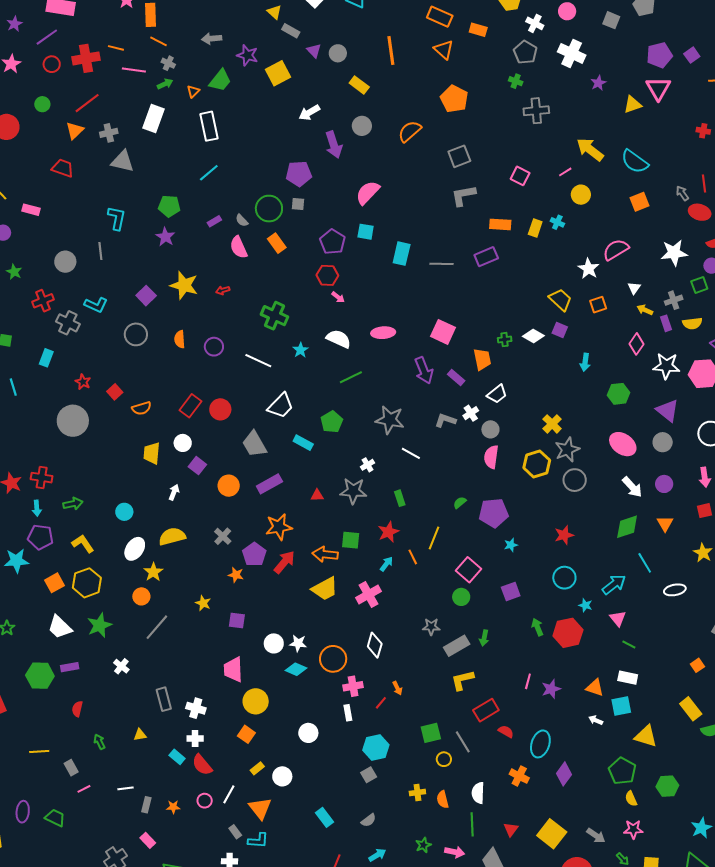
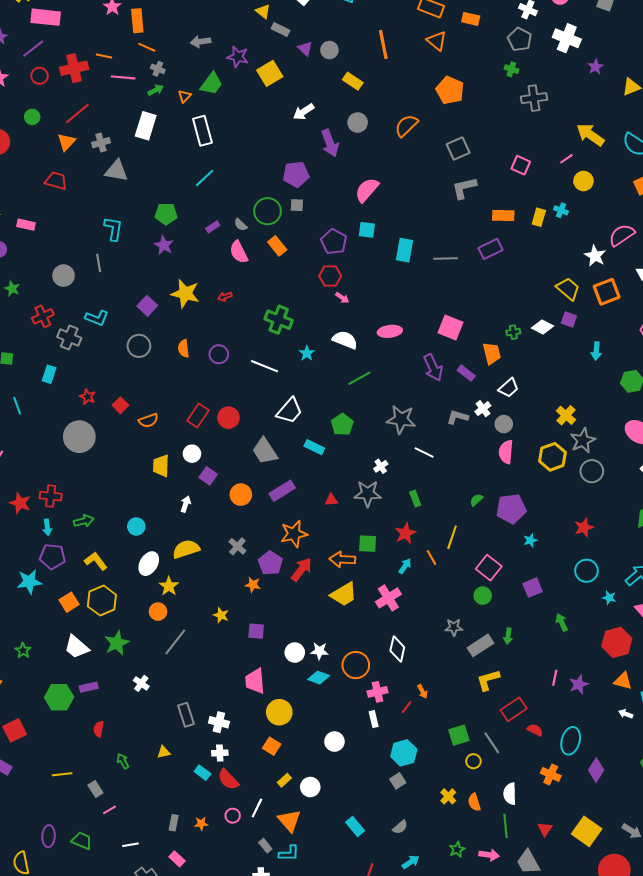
orange square: (598, 305) -> (607, 292), size x1.5
red hexagon: (568, 633) -> (617, 642), moved
white line: (126, 788) -> (130, 845), moved
yellow cross: (417, 793) -> (448, 796), turned -35

